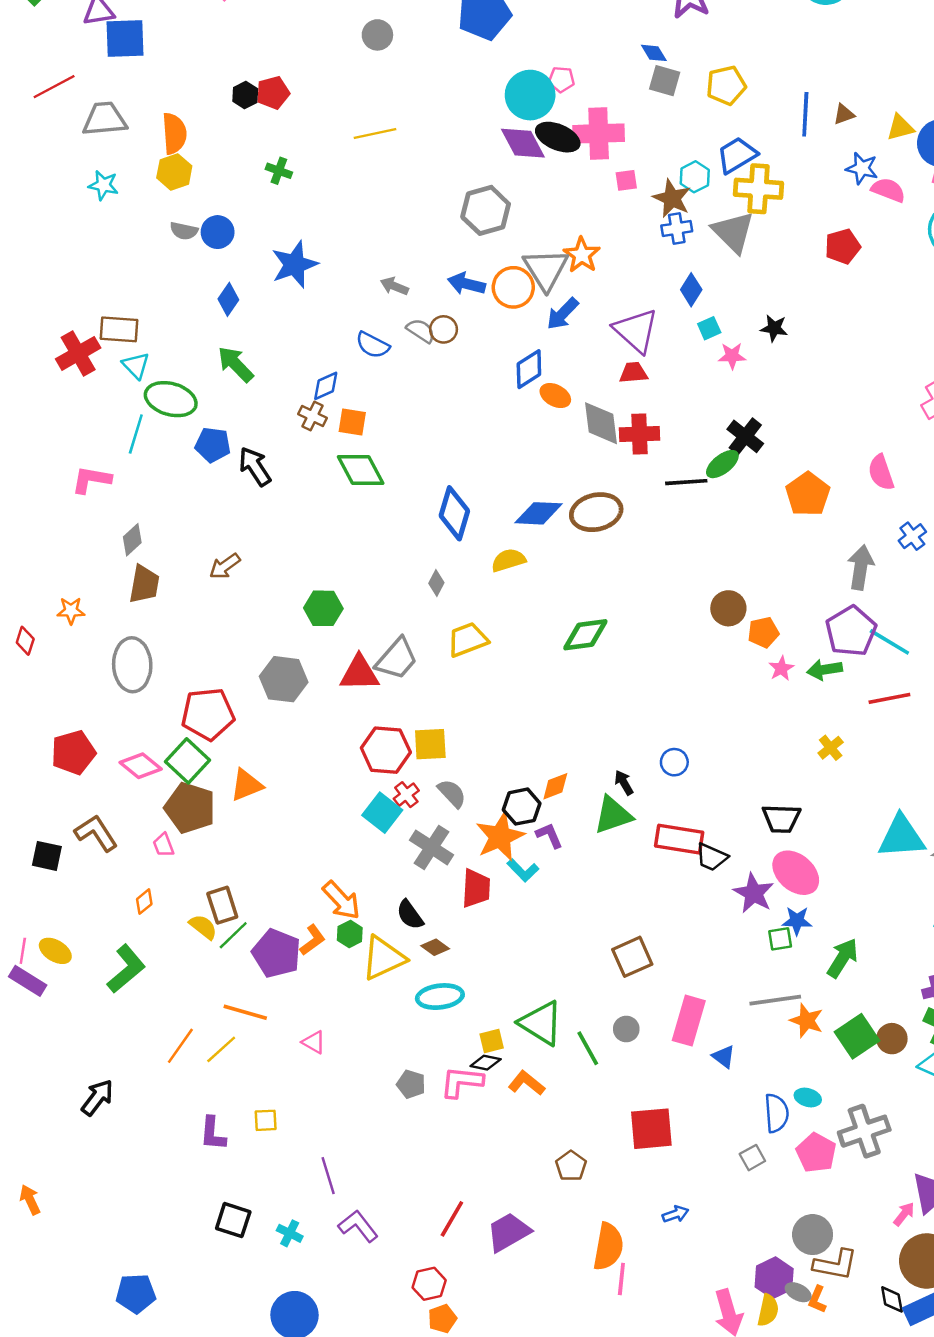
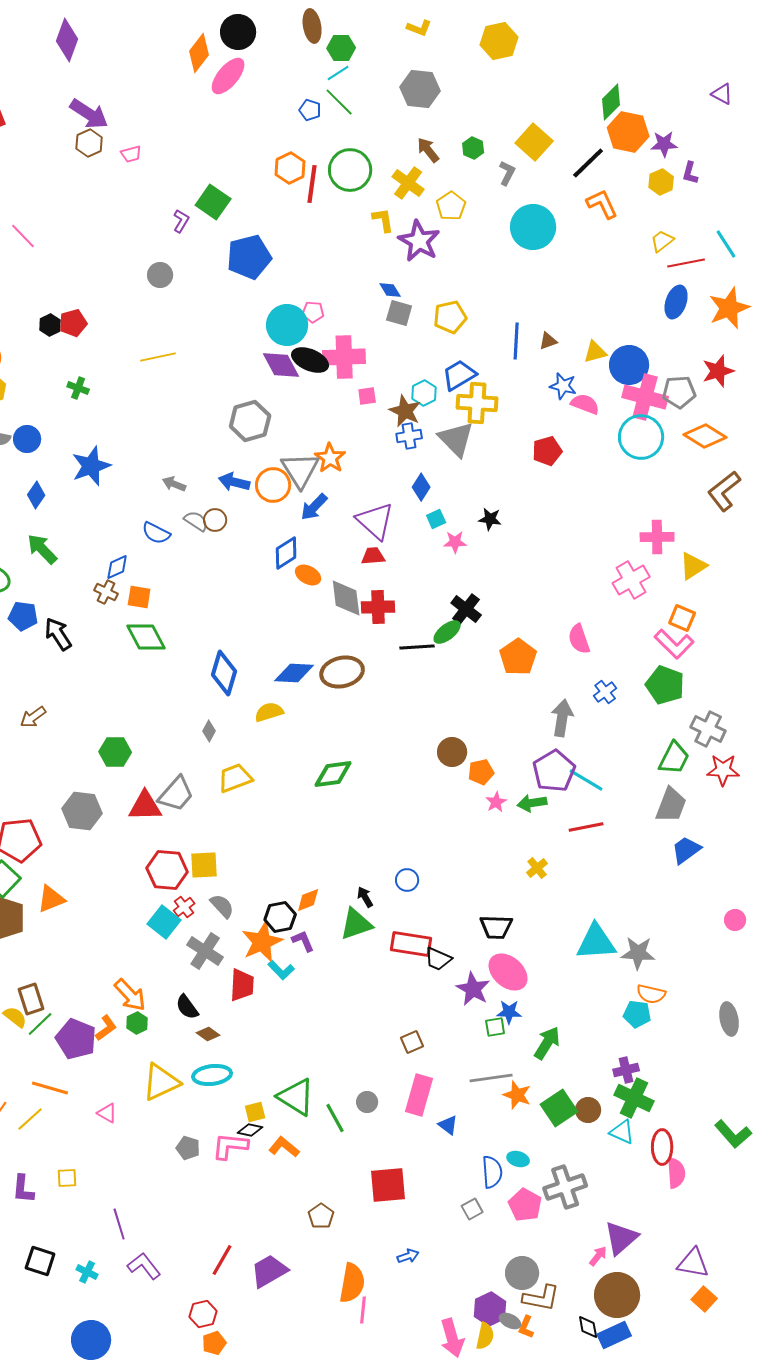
brown square: (632, 957) -> (412, 1042), moved, size x0.7
yellow triangle: (383, 958) -> (161, 1082), moved

